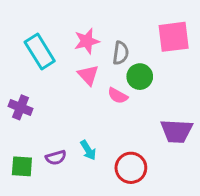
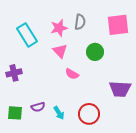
gray semicircle: (121, 53) -> (80, 22), moved
pink semicircle: (118, 96) -> (72, 74), moved
purple cross: (21, 107) -> (14, 73), turned -35
cyan arrow: (88, 150) -> (59, 113), moved

